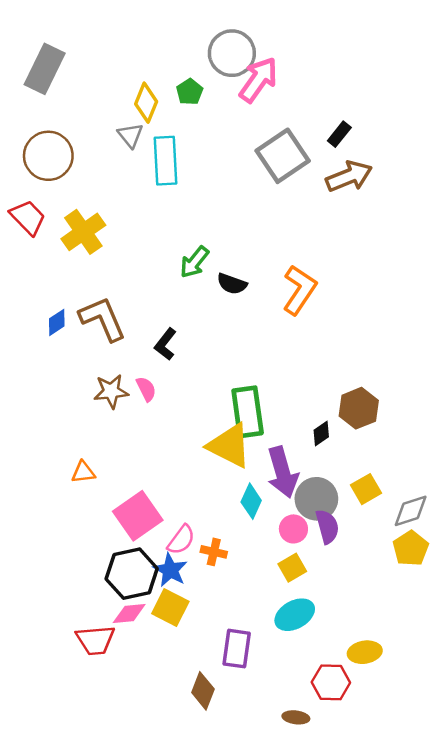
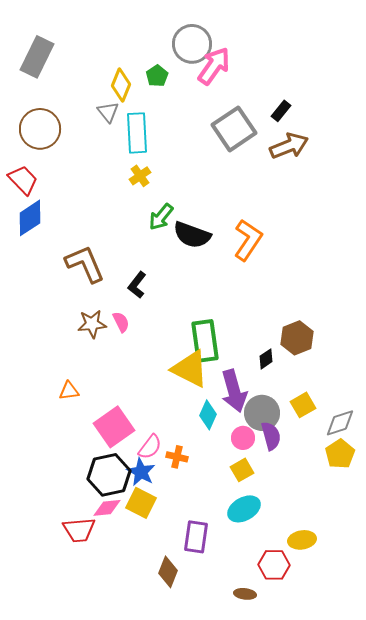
yellow cross: (83, 232) -> (140, 176), moved, size x0.6
black semicircle: (232, 284) -> (192, 235), size x1.5
blue diamond: (57, 322) -> (30, 218), moved, size x1.6

